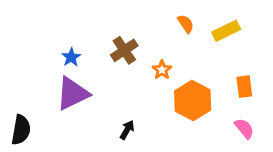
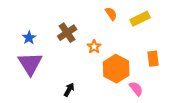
purple triangle: (73, 94) -> (30, 64), turned -36
pink semicircle: (244, 128) -> (136, 89), moved

